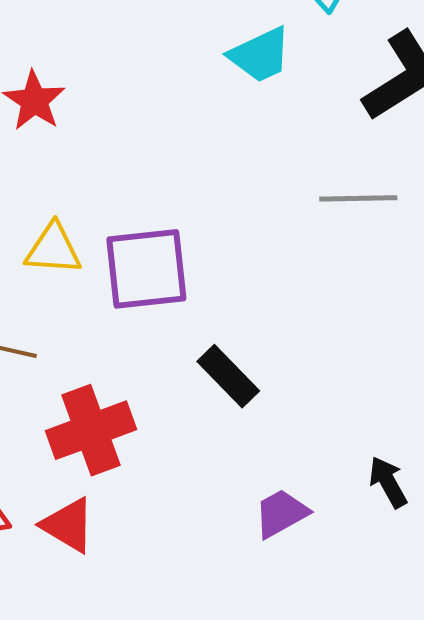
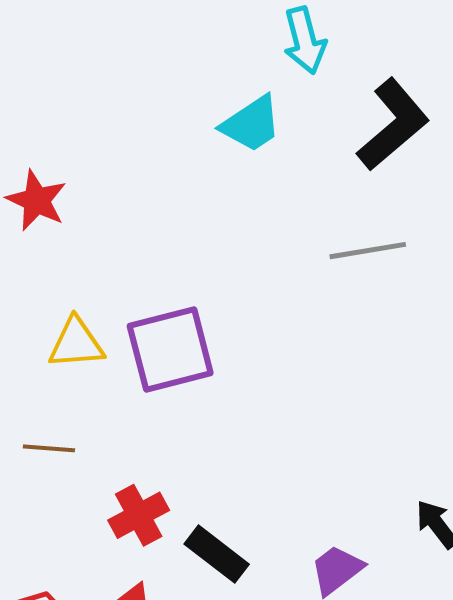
black rectangle: (228, 376) -> (217, 554), moved
red cross: (91, 430) -> (139, 515), size x0.7

